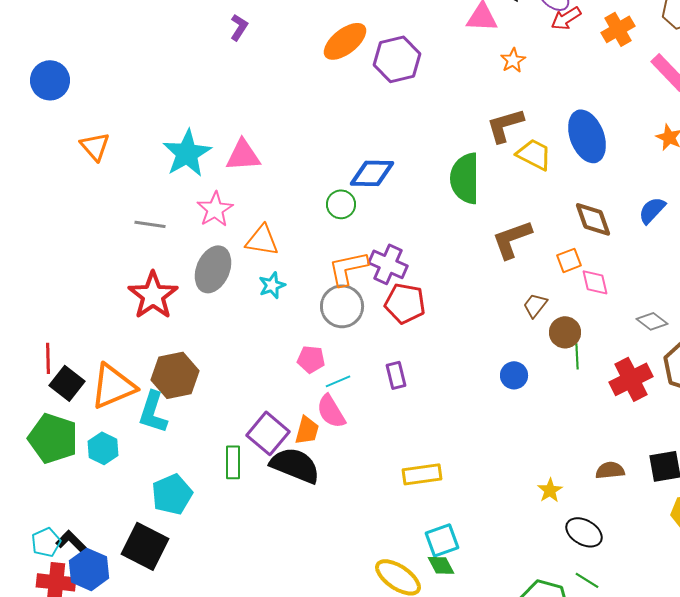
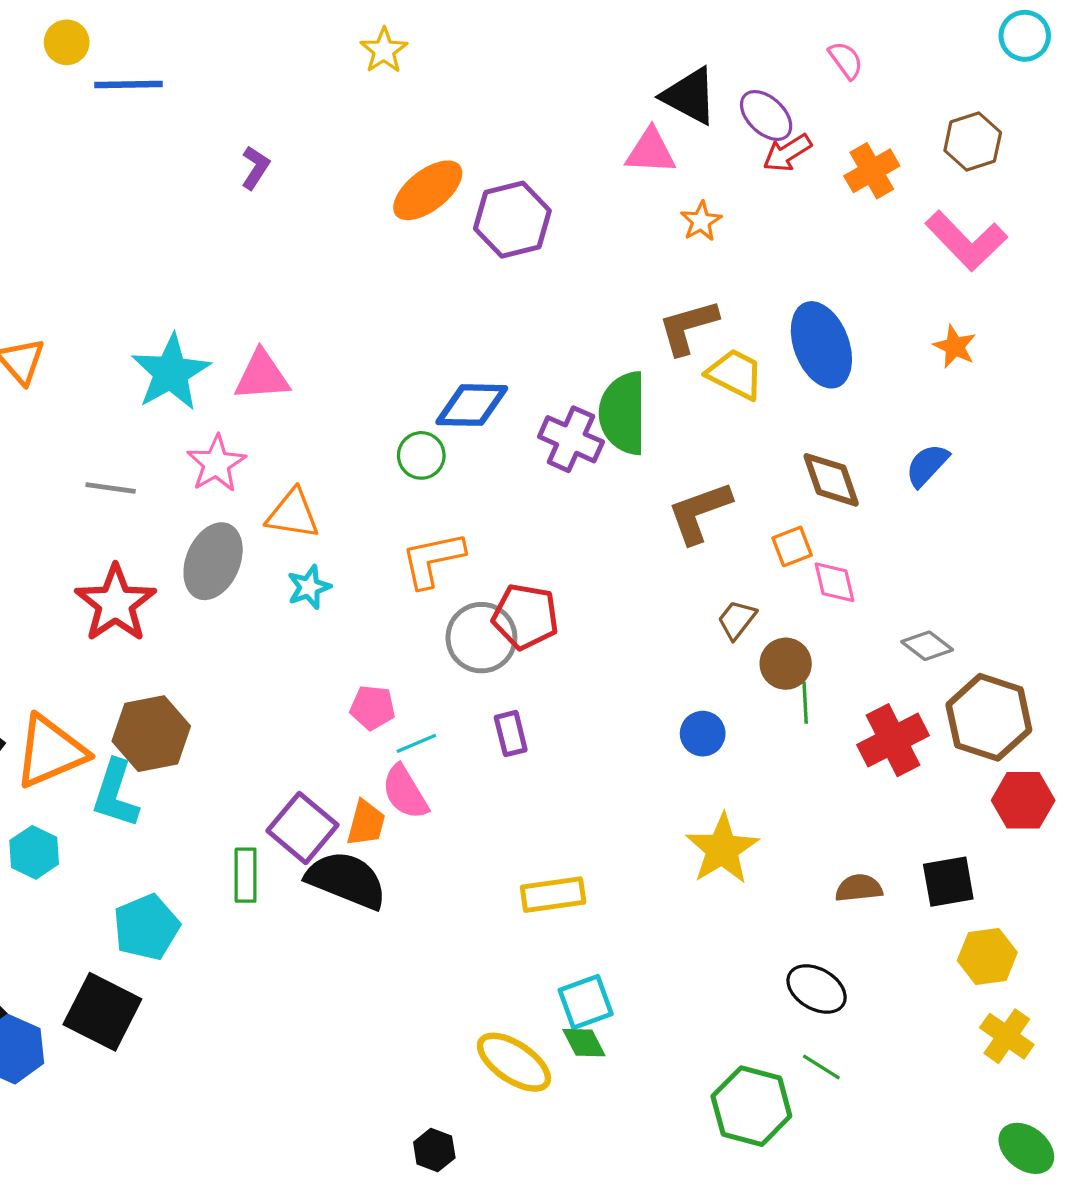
purple cross: (388, 264) -> (571, 439), moved
gray circle: (342, 306) -> (481, 638), moved
yellow star: (550, 490) -> (722, 849), moved, size x1.8

